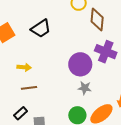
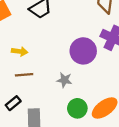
gray star: (85, 88) -> (64, 80), moved

